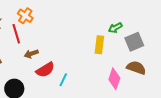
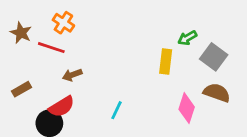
red line: (16, 34) -> (51, 48), turned -54
gray square: (134, 42) -> (214, 57), turned -30
red semicircle: (45, 70) -> (62, 107), moved

